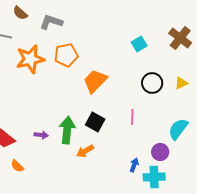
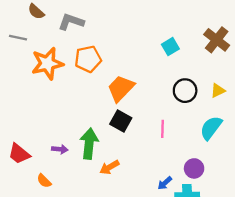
black square: (95, 122) -> (121, 121), moved
cyan semicircle: (178, 129) -> (211, 128), moved
blue arrow: (134, 165) -> (165, 183), turned -152
orange semicircle: (17, 166) -> (44, 181), moved

